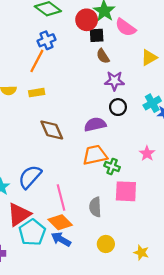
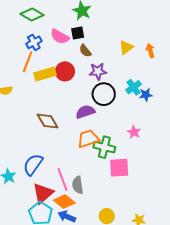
red circle: (87, 20) -> (65, 71), moved
pink semicircle: (126, 27) -> (60, 37), moved
yellow rectangle: (37, 93) -> (45, 74), moved, size x1.5
black circle: (118, 107) -> (104, 94), size x1.5
green cross: (112, 167) -> (104, 147), size x1.5
gray semicircle: (95, 207) -> (78, 185), moved
red triangle: (19, 214) -> (43, 193), moved

